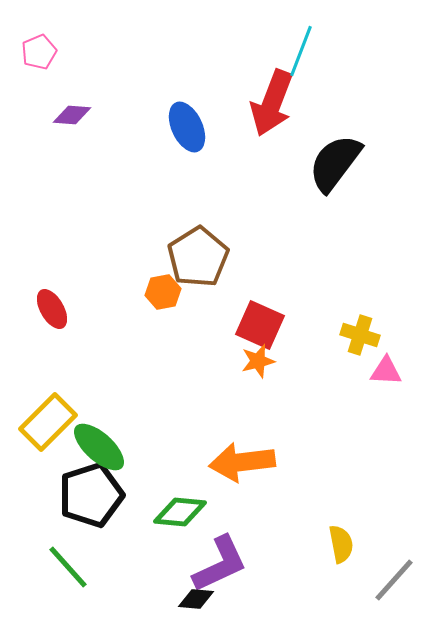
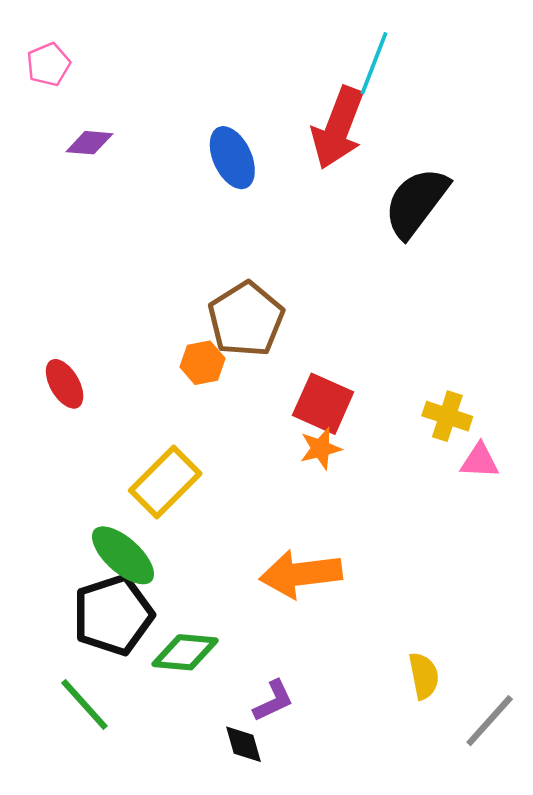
yellow rectangle: (48, 422) -> (165, 482), moved
green diamond: (180, 512) -> (185, 652), moved
purple L-shape: (220, 564) -> (273, 701), size x0.6
black diamond: (196, 599) -> (244, 744), turned 69

